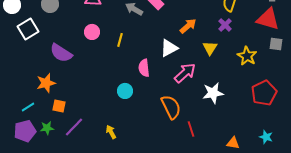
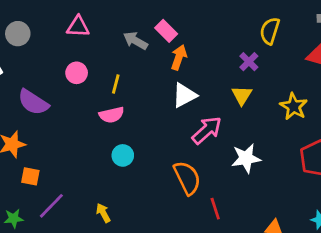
purple cross: (225, 25) -> (249, 62), moved
orange arrow: (188, 26) -> (179, 57), moved, turned -30
pink semicircle: (144, 68) -> (112, 115), moved, turned -96
green star: (47, 128) -> (14, 218), moved

